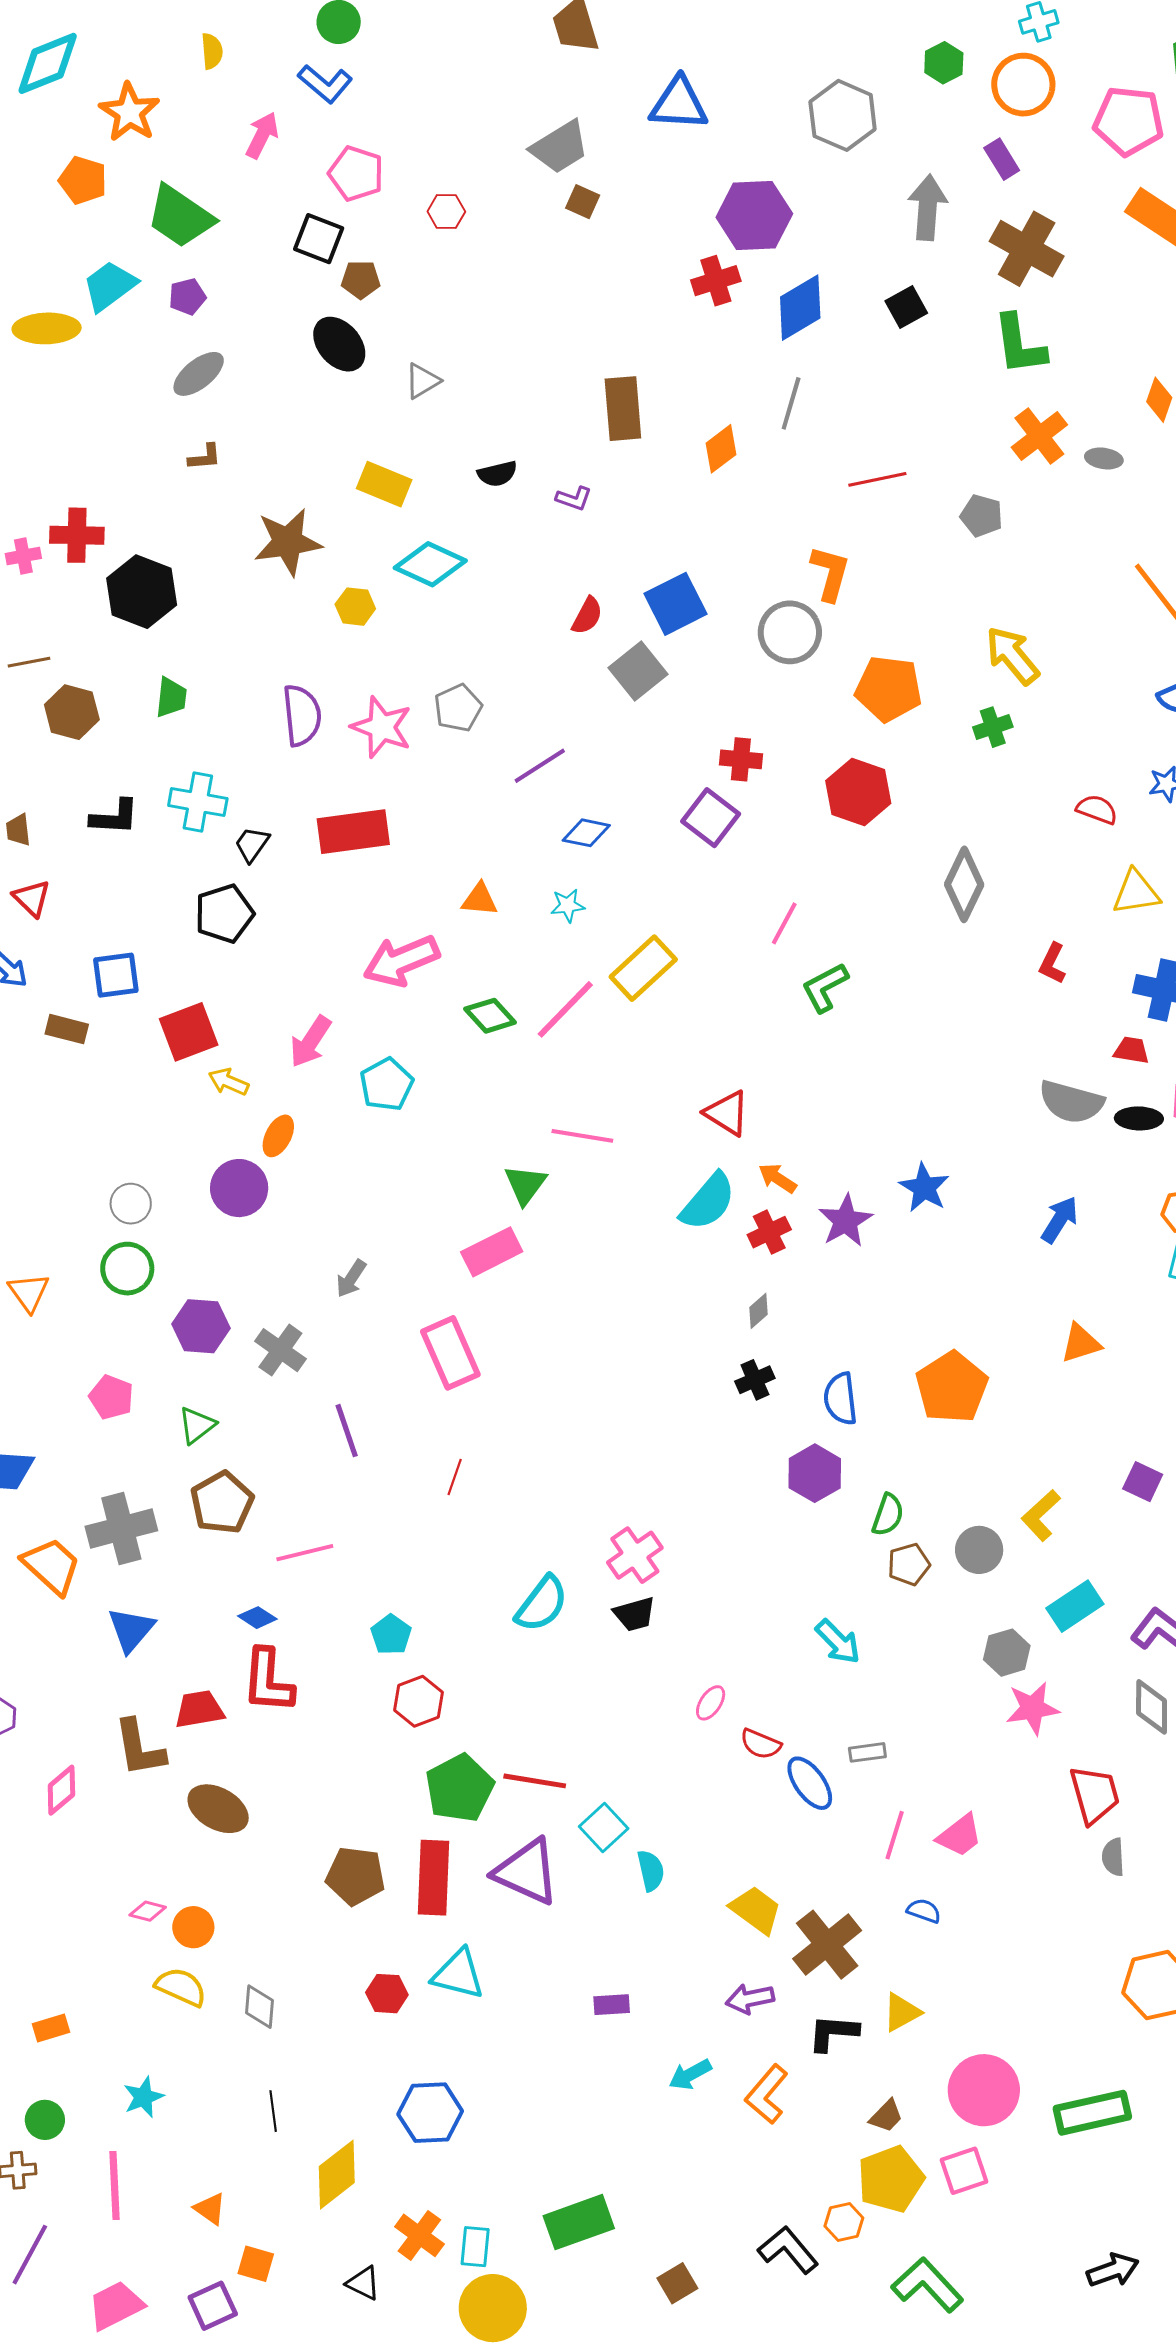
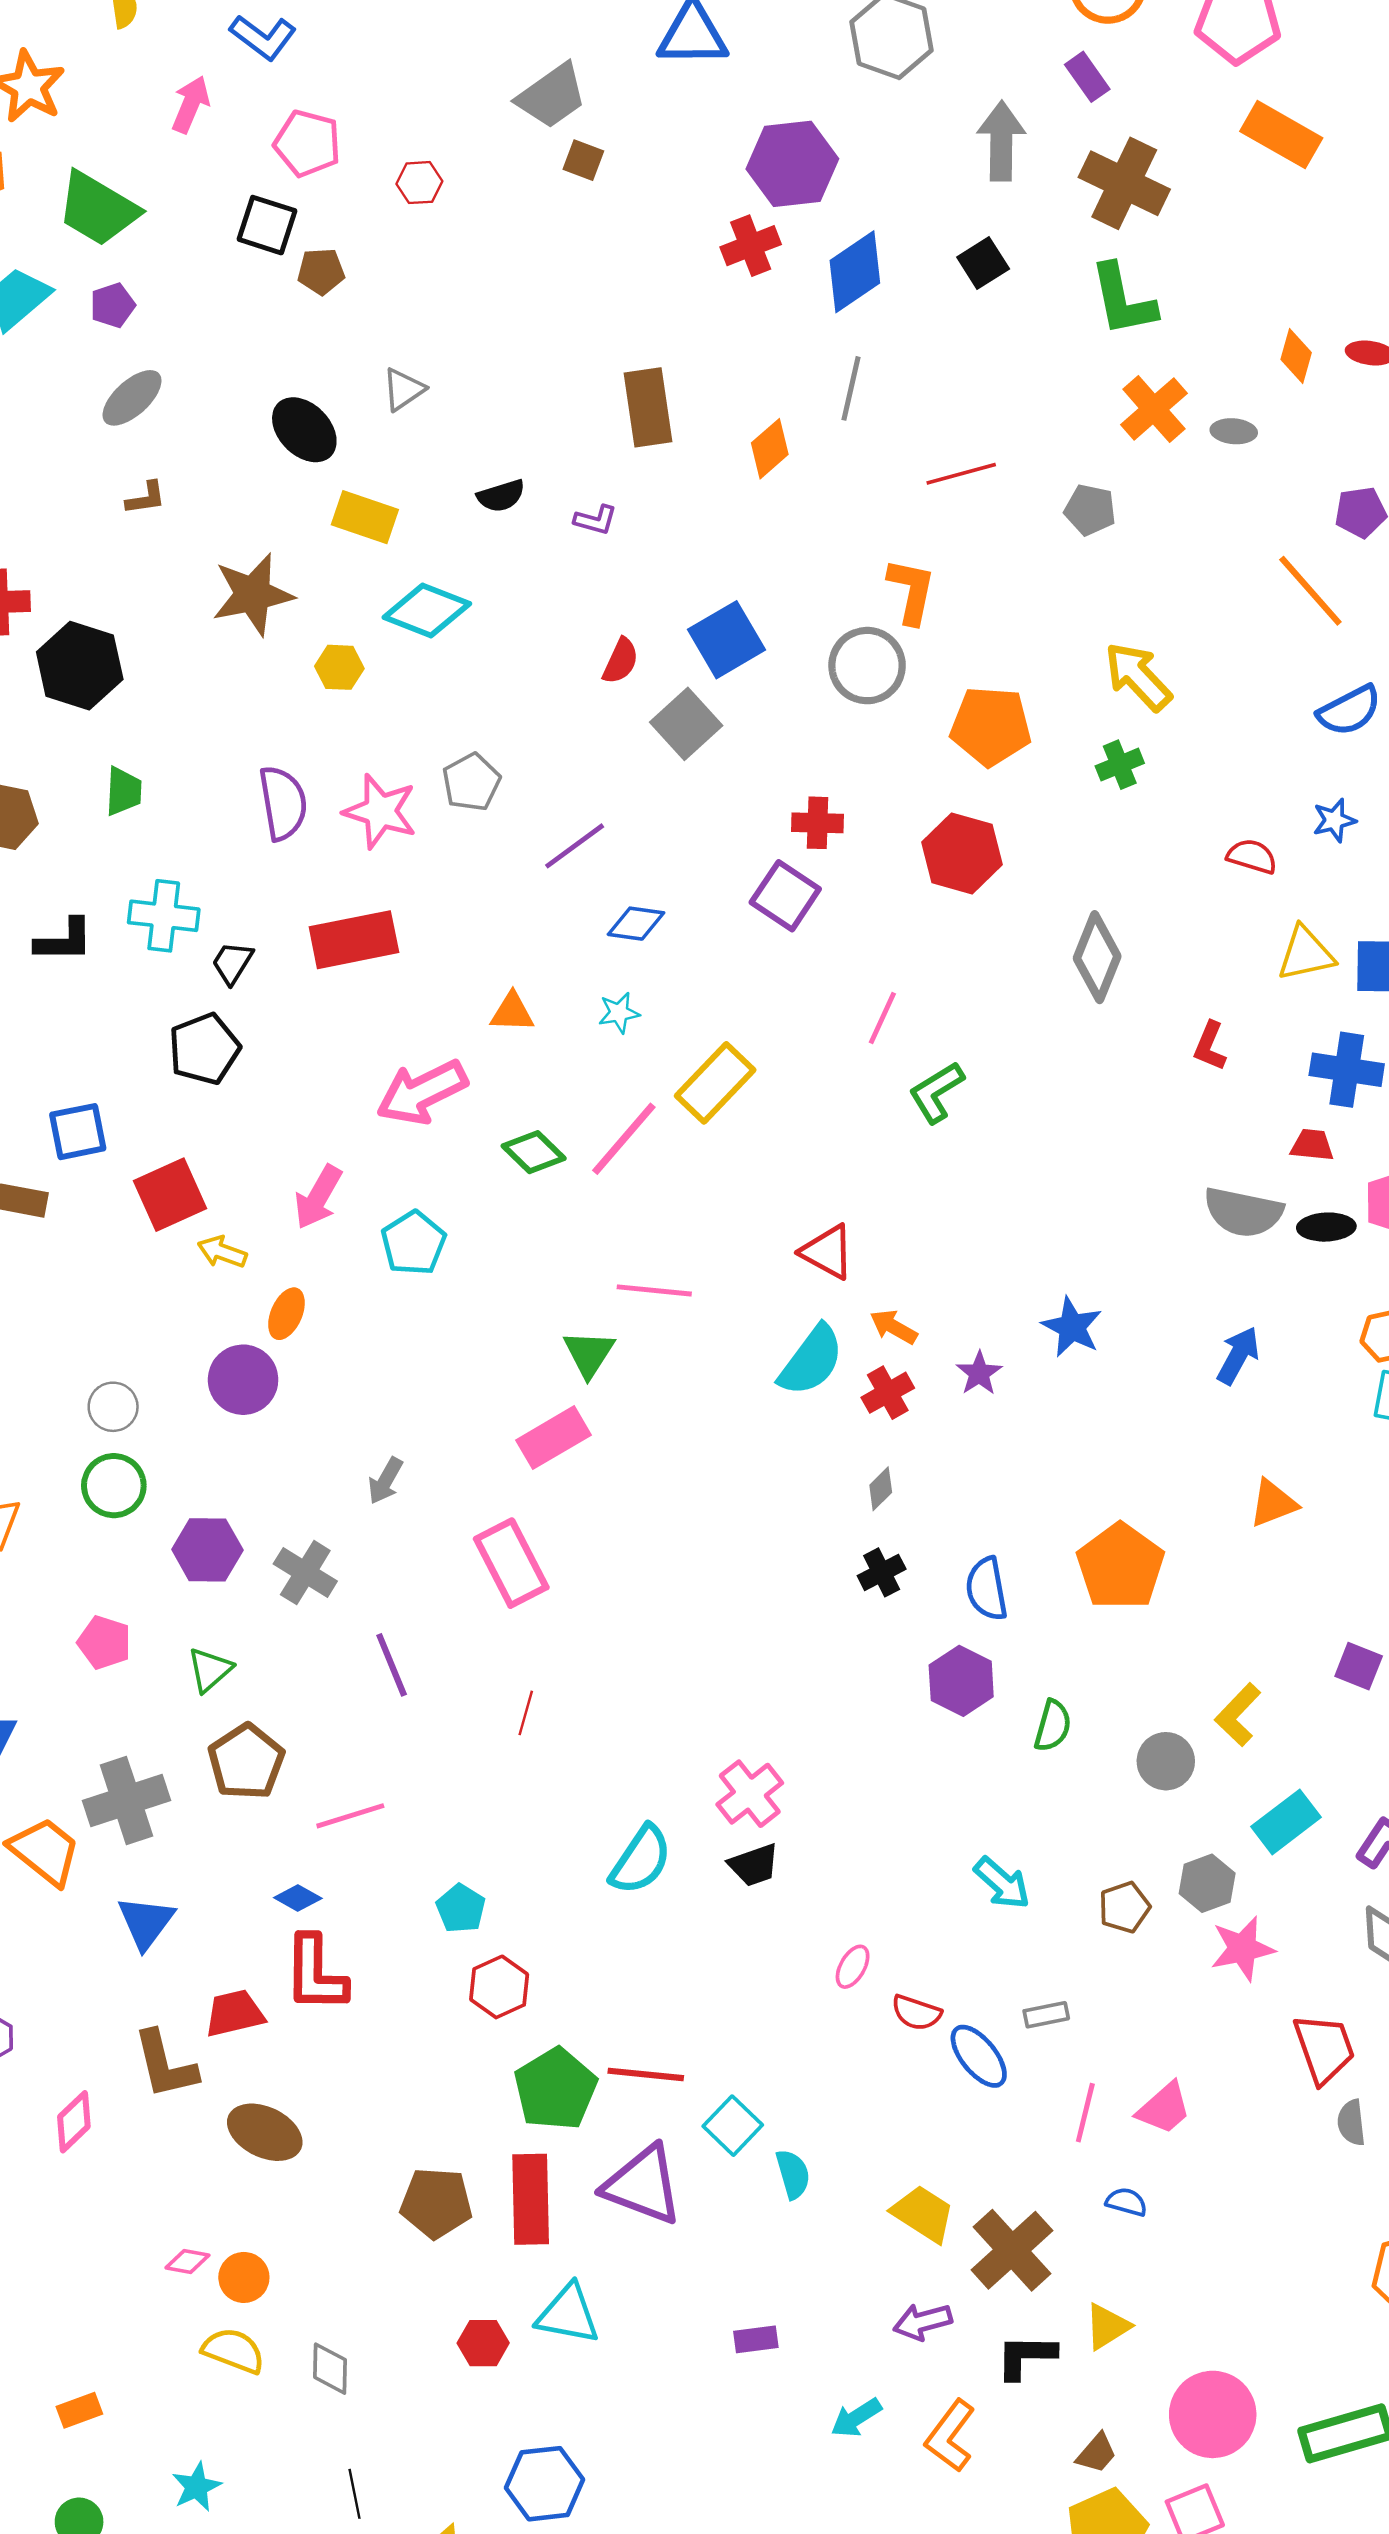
black ellipse: (339, 344) -> (304, 430), moved
purple star: (846, 1221) -> (979, 1373), size x0.7
brown pentagon: (909, 1564) -> (1124, 1907), moved

